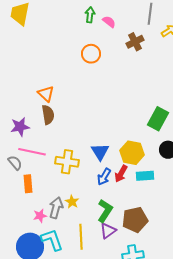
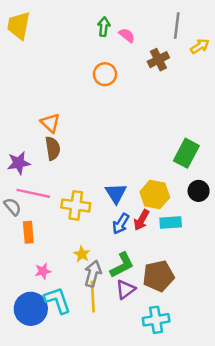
gray arrow: (56, 208) -> (93, 274), moved
green L-shape: (105, 211) -> (122, 265), turned 30

